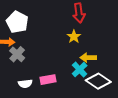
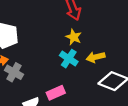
cyan cross: (80, 70) -> (69, 59), moved

